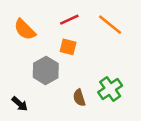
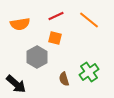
orange semicircle: (25, 30) -> (20, 24), turned -54
black arrow: (20, 104) -> (16, 84), size x1.5

